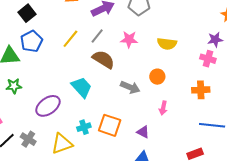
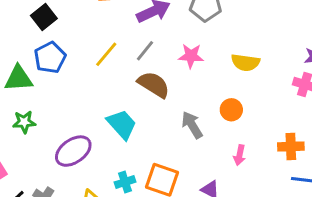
gray arrow: (130, 87) -> (192, 125), turned -144
orange cross: (201, 90) -> (291, 147), moved

